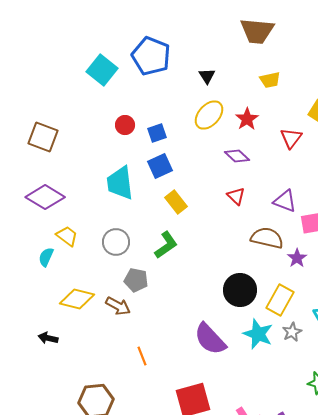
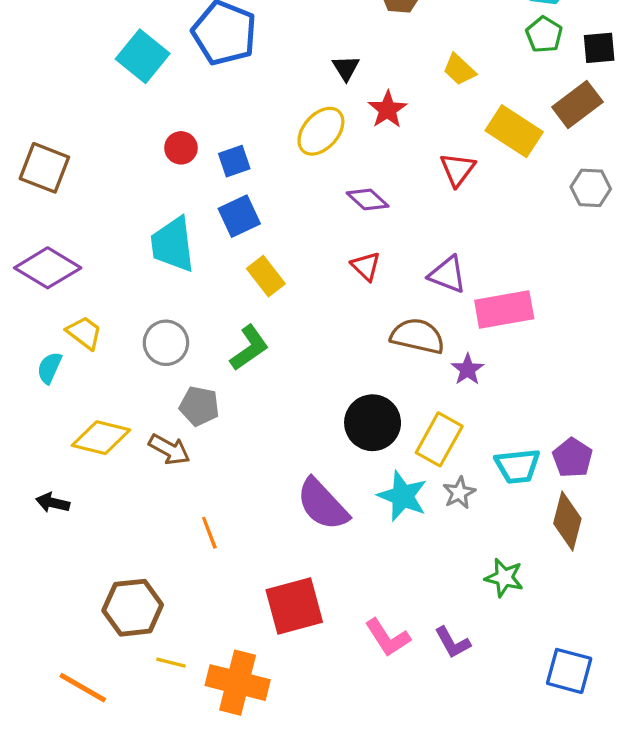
black triangle: (207, 76) -> (346, 68), moved
yellow trapezoid: (270, 80) -> (459, 70), moved, turned 55
red star: (247, 119) -> (388, 110), moved

